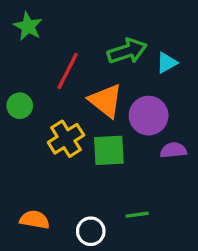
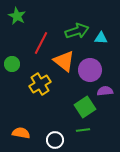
cyan triangle: (167, 63) -> (101, 38), turned 32
green square: (109, 150) -> (85, 107), moved, turned -30

